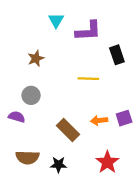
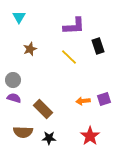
cyan triangle: (56, 20) -> (19, 17), moved
yellow line: (88, 79) -> (69, 57), moved, turned 42
gray circle: (31, 95) -> (13, 80), moved
brown rectangle: (68, 130) -> (43, 109), moved

